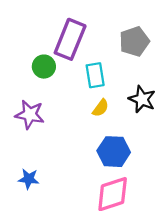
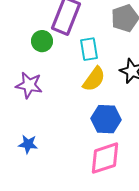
yellow semicircle: (101, 108) -> (94, 79), size x1.5

